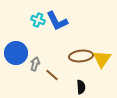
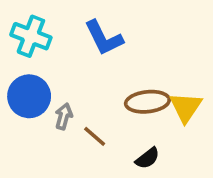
cyan cross: (38, 20) -> (31, 36), moved, size x1.5
black semicircle: (81, 87) -> (147, 158), turned 56

